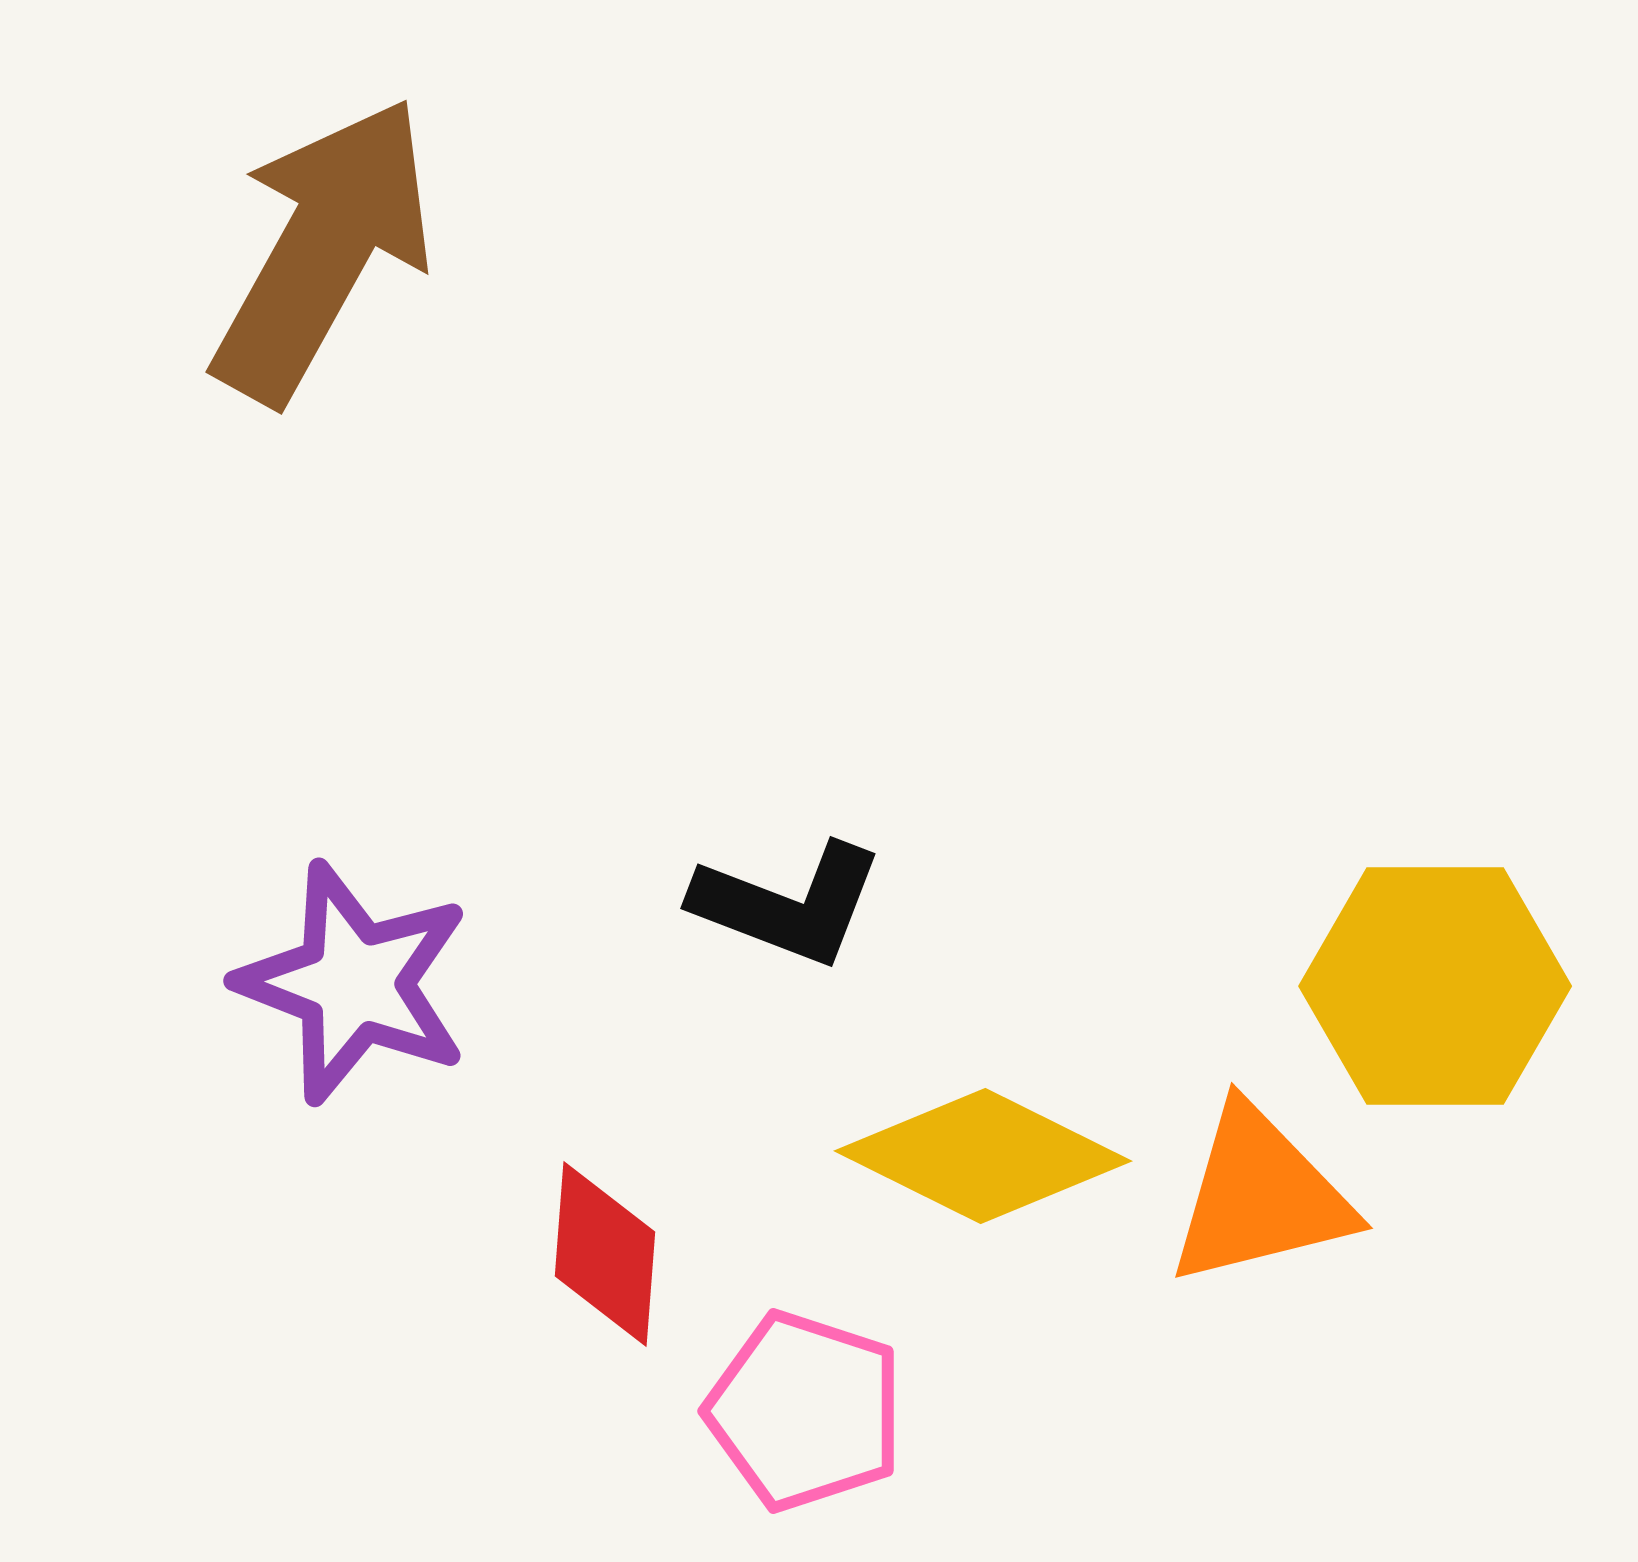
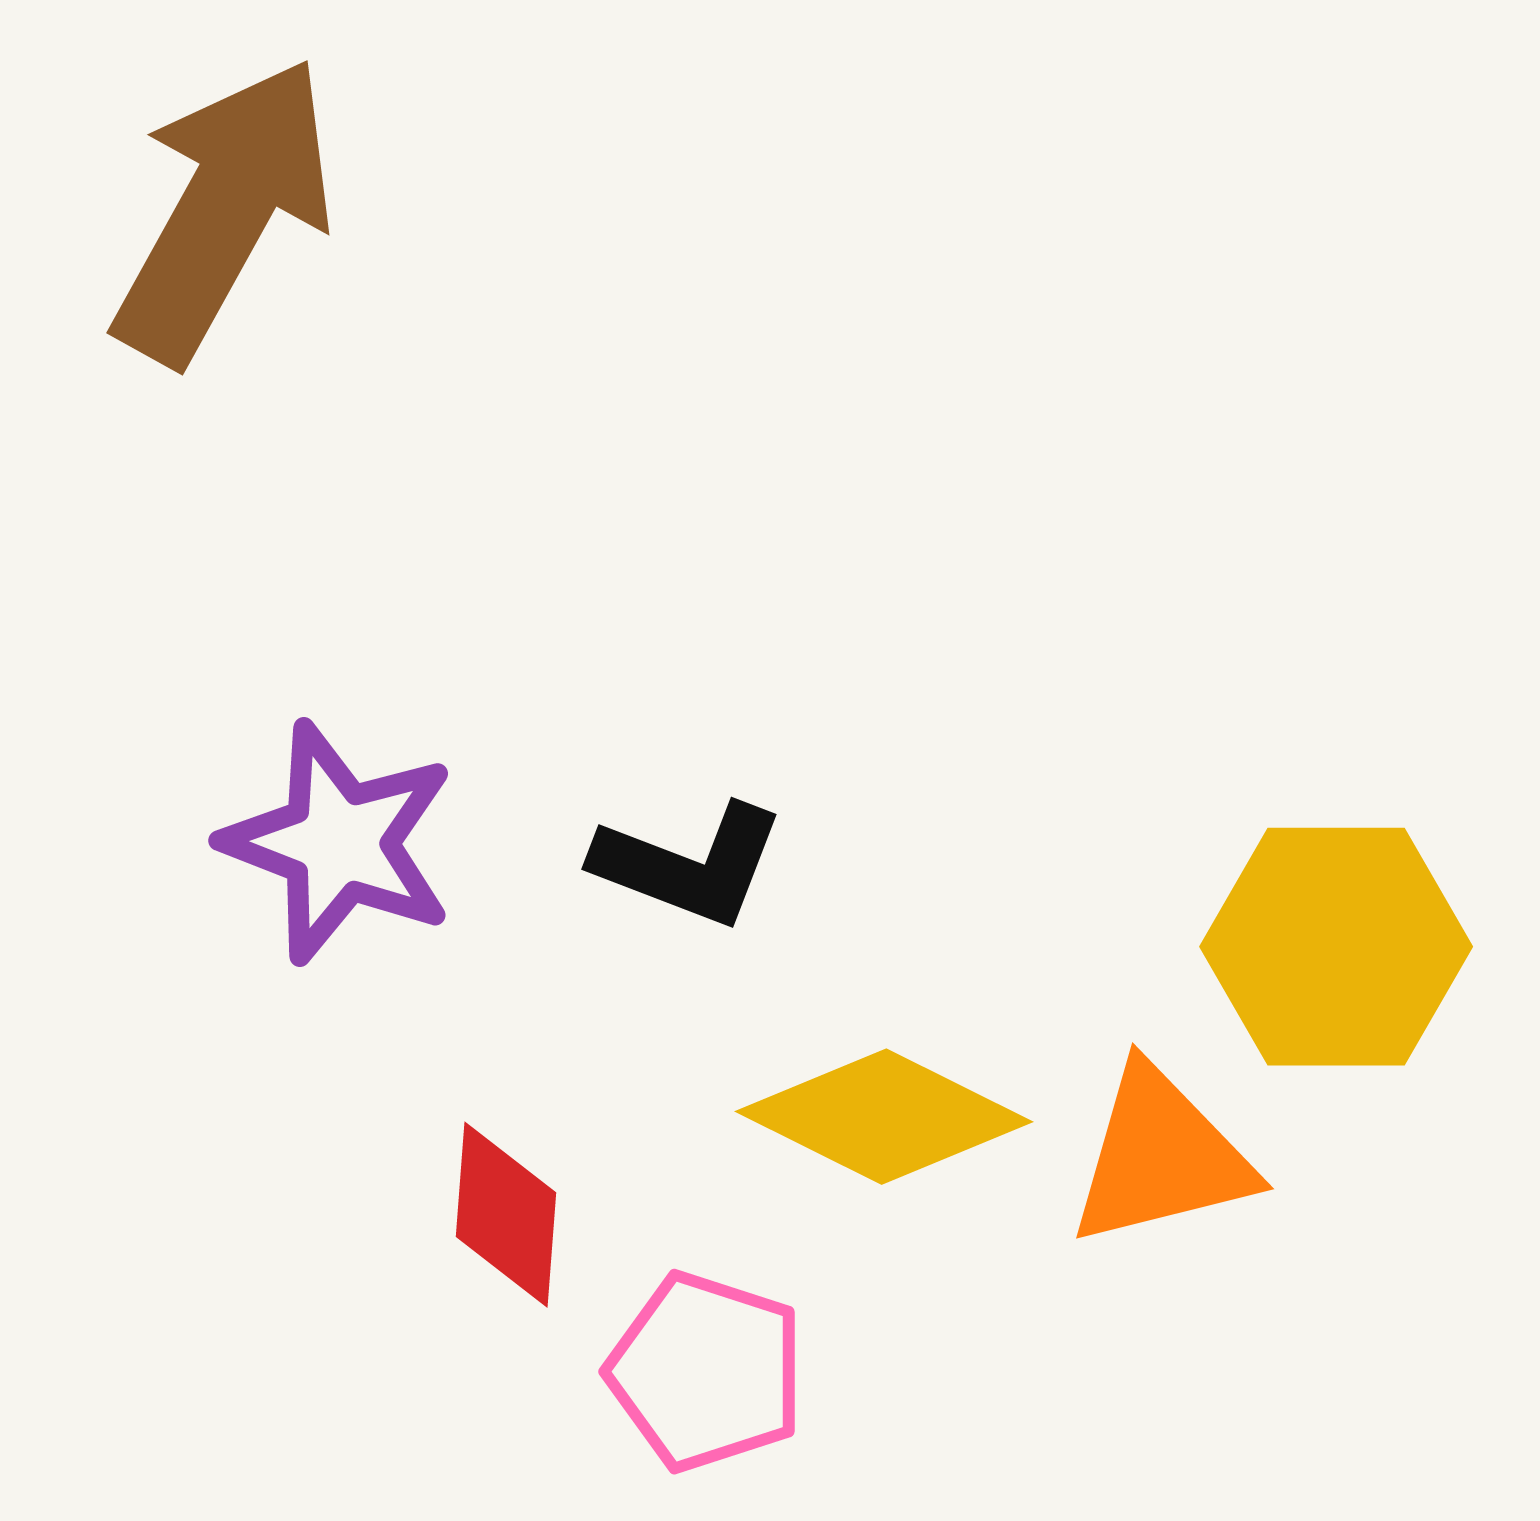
purple star: (354, 983) -> (339, 843), moved

